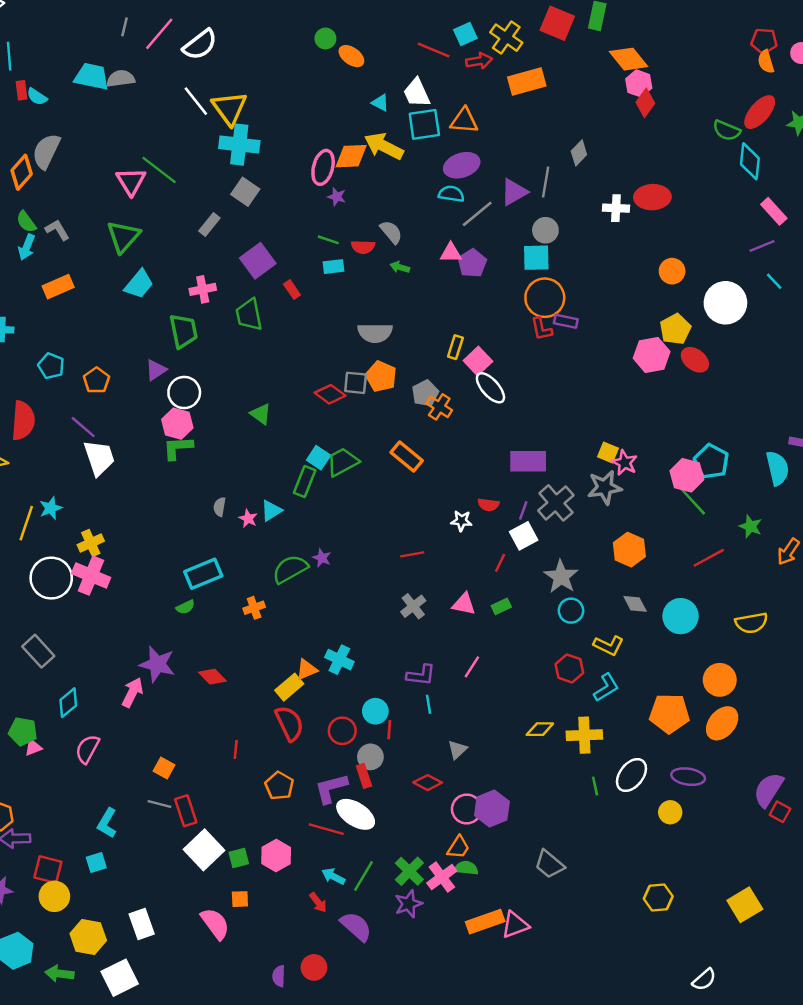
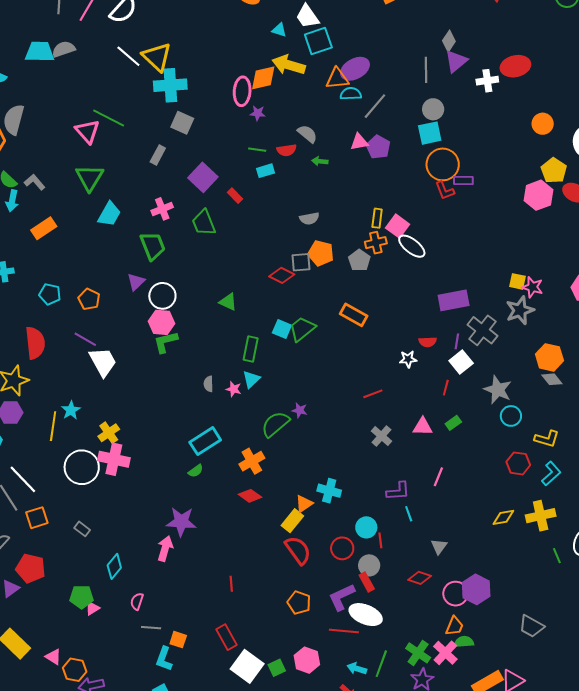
orange triangle: (464, 121) -> (337, 79), moved
purple triangle: (514, 192) -> (456, 61), moved
gray semicircle: (375, 333) -> (309, 218), size x0.7
orange cross: (439, 407) -> (376, 243), moved, turned -35
green rectangle: (305, 481) -> (251, 349), moved
gray diamond: (635, 604) -> (552, 379), moved
orange cross: (254, 608) -> (252, 461), size x1.4
gray rectangle: (38, 651) -> (82, 529), size x0.6
red diamond: (212, 677) -> (250, 496), moved
pink semicircle: (87, 749) -> (137, 601), size x0.7
red line: (236, 750) -> (231, 584), moved
orange square: (164, 768) -> (178, 640), moved
gray line: (159, 804) -> (151, 628), moved

